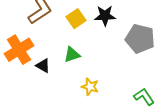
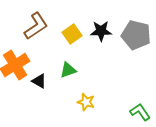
gray pentagon: (140, 39) -> (136, 35), moved

